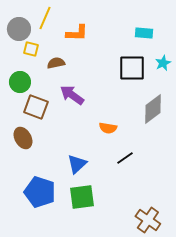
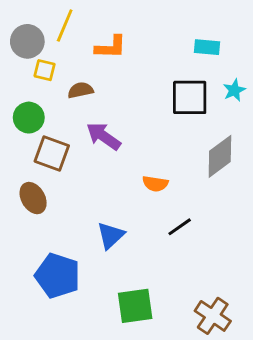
green square: (82, 197) -> (135, 306), moved

